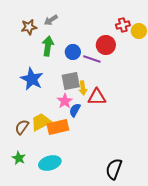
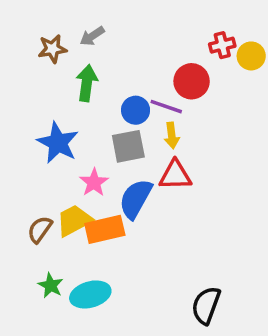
blue circle: (73, 52) -> (136, 110), moved
yellow arrow: (83, 88) -> (172, 135), moved
pink star: (65, 101) -> (94, 182), moved
blue semicircle: (75, 110) -> (136, 199), size x1.6
green star: (19, 158) -> (51, 285), moved

